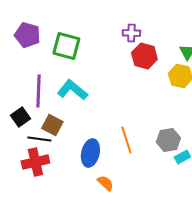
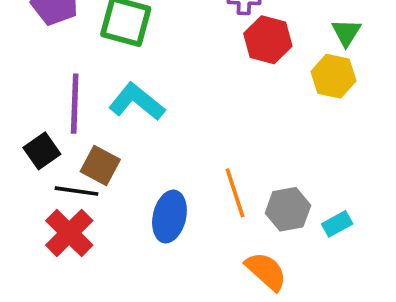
gray hexagon: (168, 140) -> (288, 209), moved
red cross: (35, 162) -> (69, 233), turned -32
orange semicircle: (105, 183) -> (266, 271), moved, size x1.4

